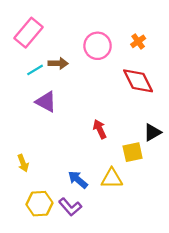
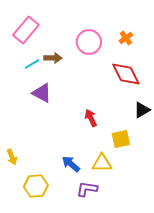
black triangle: (152, 132) -> (142, 110), moved
yellow arrow: (23, 163) -> (12, 157), moved
purple L-shape: (70, 207) -> (87, 189), moved, turned 140

